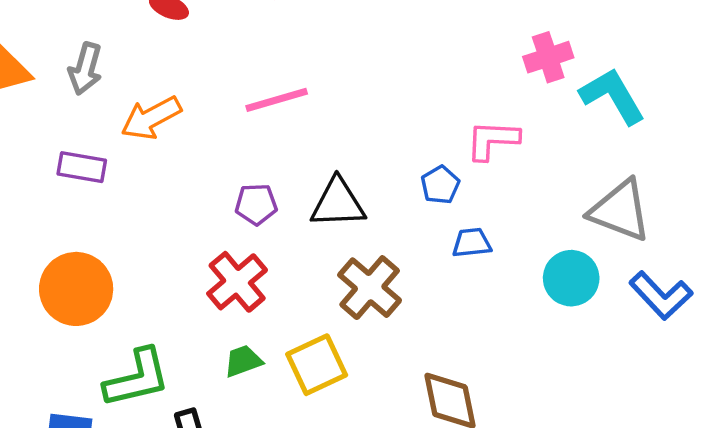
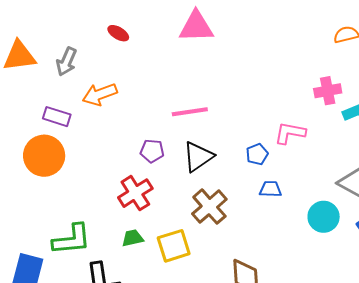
pink line: (277, 100) -> (190, 112), moved
black triangle: (338, 203) -> (198, 157), turned -40
orange circle: (76, 289) -> (44, 156), moved

